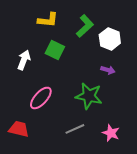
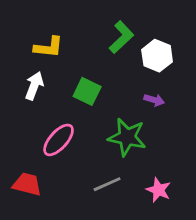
yellow L-shape: (48, 20) -> (49, 47), moved
green square: (55, 50) -> (87, 91), moved

